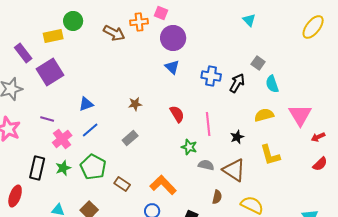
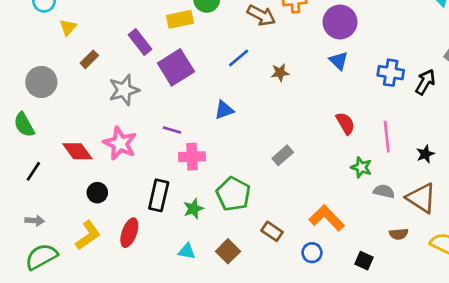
brown star: (135, 104) -> (280, 73), moved
blue line: (90, 130) -> (239, 58), moved
pink cross: (62, 139) -> (192, 157), turned 36
green star: (63, 168) -> (193, 209), moved
brown rectangle: (122, 184) -> (272, 231), moved
brown semicircle: (217, 197) -> (399, 234), turned 72

